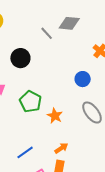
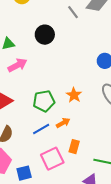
green pentagon: (30, 102) -> (44, 101), moved, turned 30
orange arrow: (61, 148) -> (63, 123), moved

